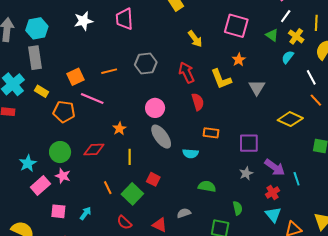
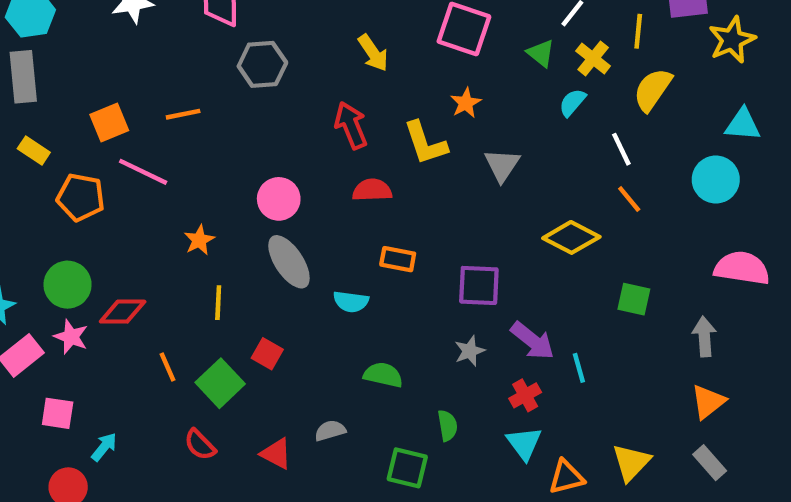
gray hexagon: (146, 63) -> (262, 64), moved
red semicircle: (198, 102) -> (372, 190), turned -78
red diamond: (94, 150) -> (123, 312), moved
cyan arrow: (86, 213) -> (104, 447), moved

